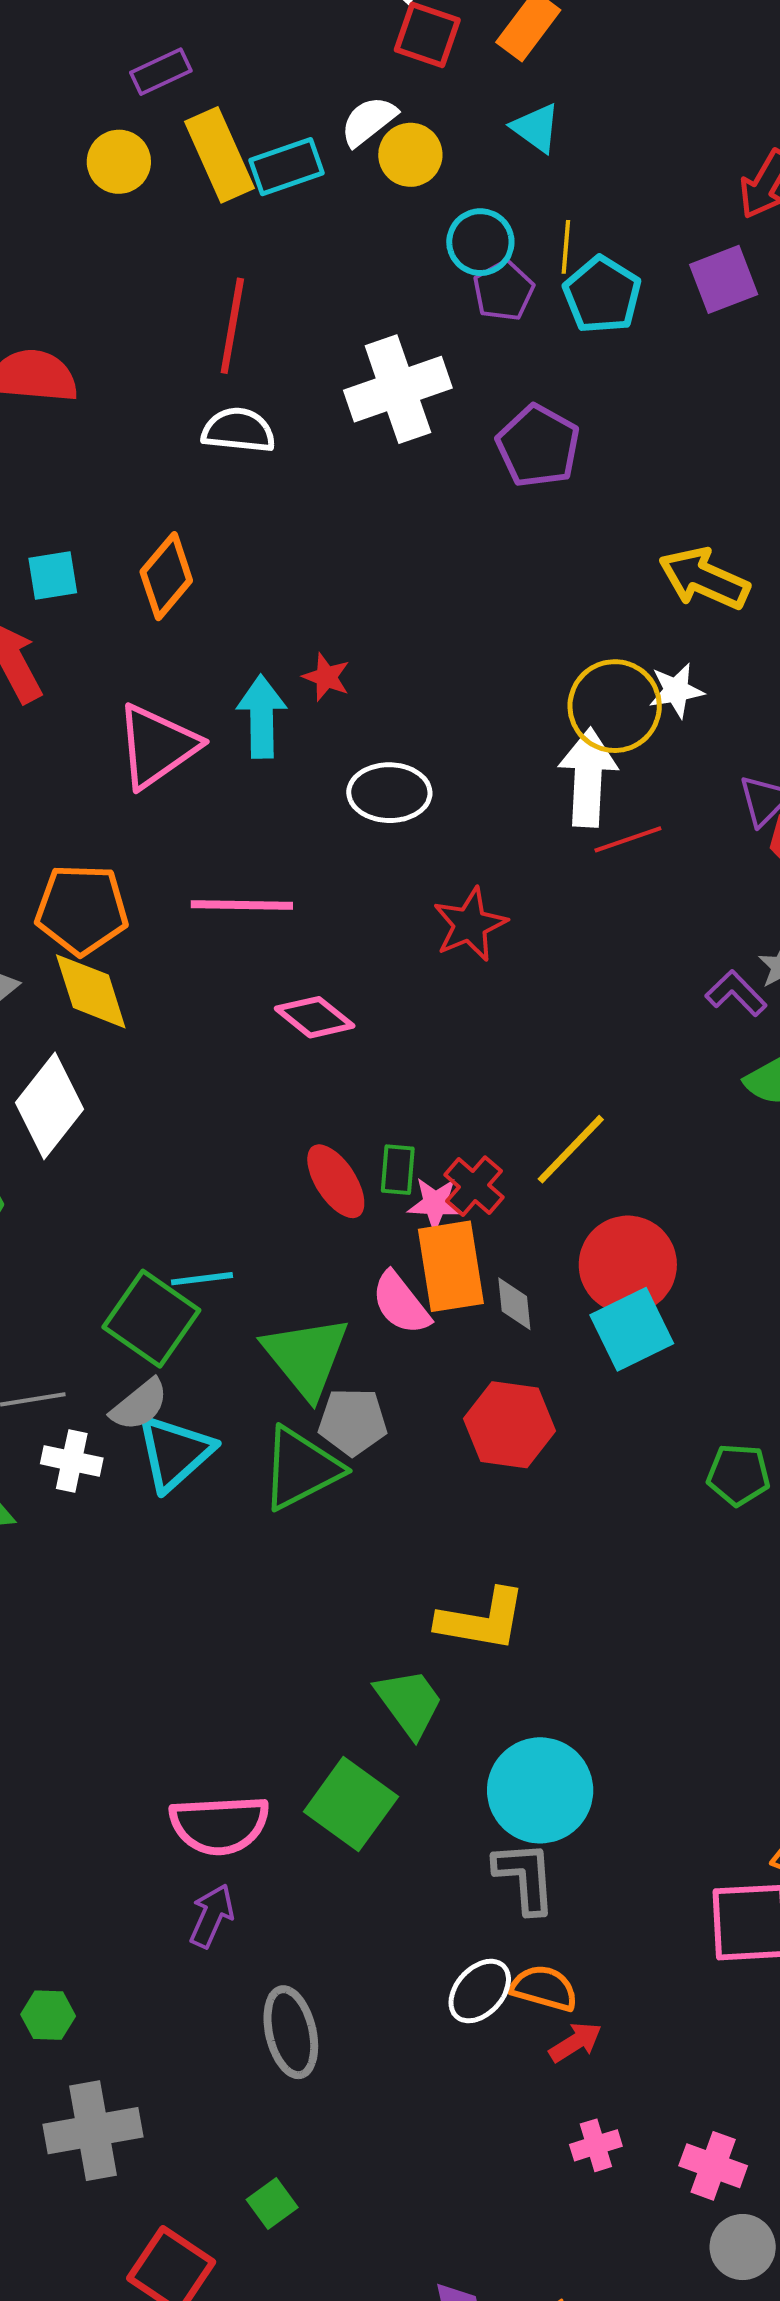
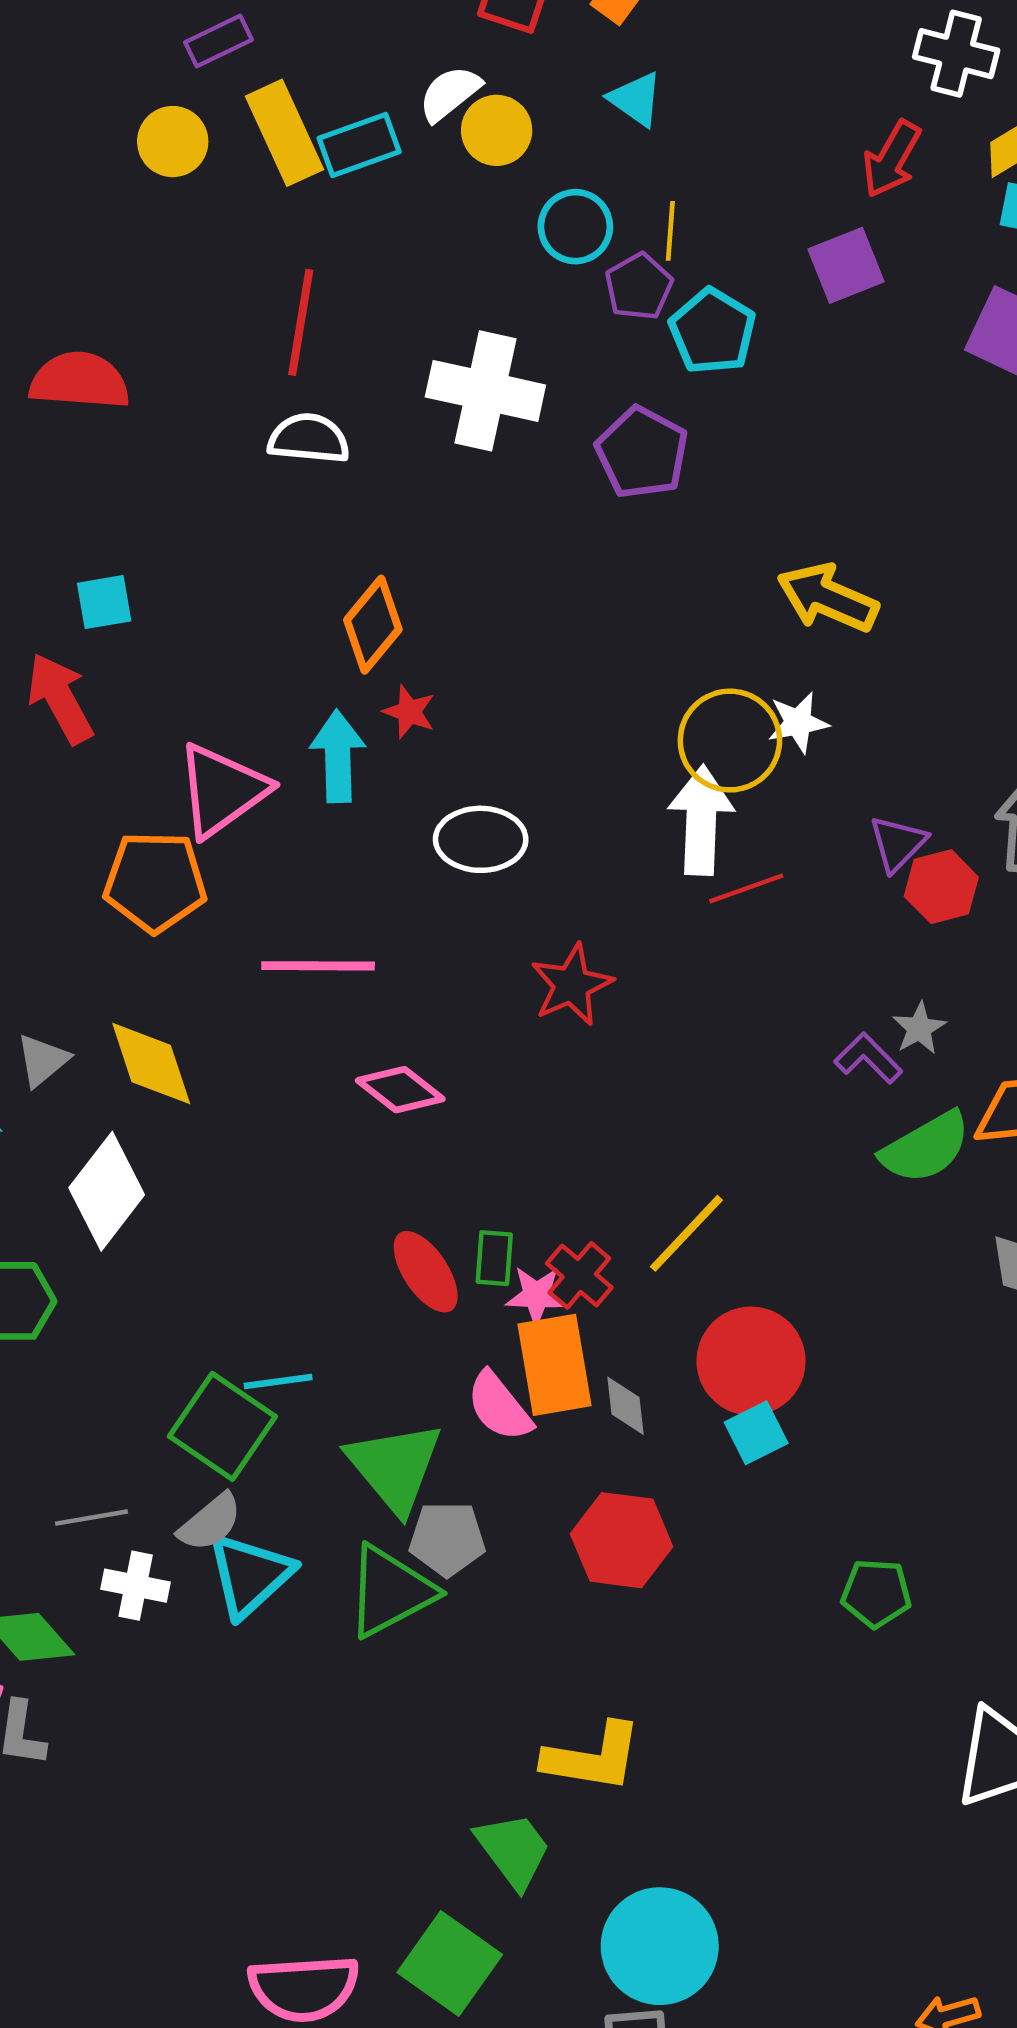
purple pentagon: (503, 291) -> (639, 287), moved
cyan pentagon: (602, 295) -> (712, 331), moved
white cross: (398, 389) -> (485, 391), turned 32
orange diamond: (166, 576) -> (373, 625), moved
orange pentagon: (82, 909) -> (155, 882), moved
cyan square: (632, 1329) -> (756, 1433), size x0.7

